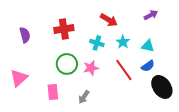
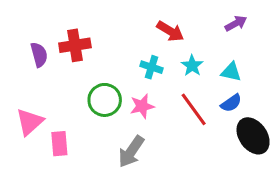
red cross: (64, 29) -> (75, 45), moved
pink rectangle: (53, 92) -> (59, 144), moved
gray arrow: (84, 97) -> (131, 152), size x1.5

